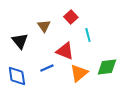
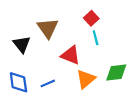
red square: (71, 17) -> (91, 18), moved
brown triangle: (44, 26) -> (48, 28), size x1.5
blue line: (47, 68) -> (48, 83), moved

